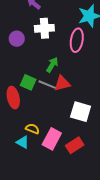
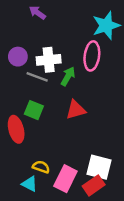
white cross: (44, 28) -> (49, 60), moved
green arrow: (52, 65) -> (68, 76), moved
gray line: (47, 85) -> (37, 77), moved
white square: (81, 112) -> (99, 167), moved

